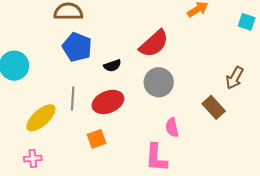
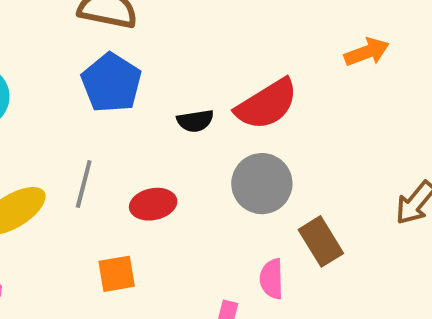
black semicircle: (112, 66) -> (195, 121), moved
red ellipse: (108, 102) -> (153, 204), size x0.7
brown rectangle: (214, 107) -> (321, 241), moved

